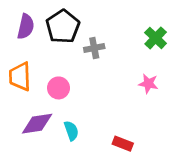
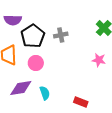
purple semicircle: (26, 27) -> (13, 20), turned 78
black pentagon: (63, 27) -> (33, 36), moved

